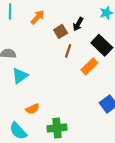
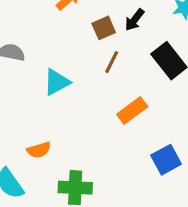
orange rectangle: (89, 66) -> (132, 110), moved
cyan triangle: (20, 76) -> (57, 82), moved

